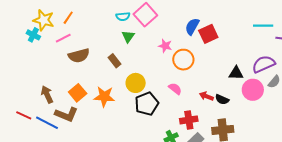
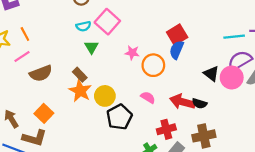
orange line: (68, 18) -> (25, 34), turned -56
blue semicircle: (192, 26) -> (177, 50), moved
cyan line: (263, 26) -> (234, 37), moved
black triangle: (236, 73) -> (211, 74), turned 42
pink circle: (253, 90) -> (232, 78), moved
red arrow: (206, 96) -> (182, 102), size x1.6
orange star: (104, 97) -> (80, 91), moved, turned 30

